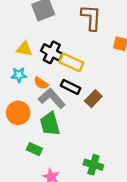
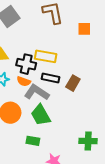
black cross: (52, 52) -> (26, 64), moved

